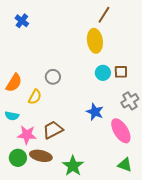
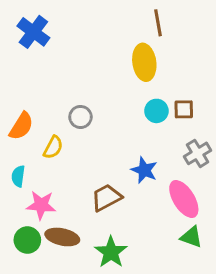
brown line: (104, 15) -> (158, 23), turned -42
blue cross: (22, 21) -> (33, 32), size x1.5
cyan semicircle: (12, 116) -> (18, 176), turned 88
brown trapezoid: (53, 130) -> (106, 197), moved
green triangle: (125, 165) -> (191, 237), moved

